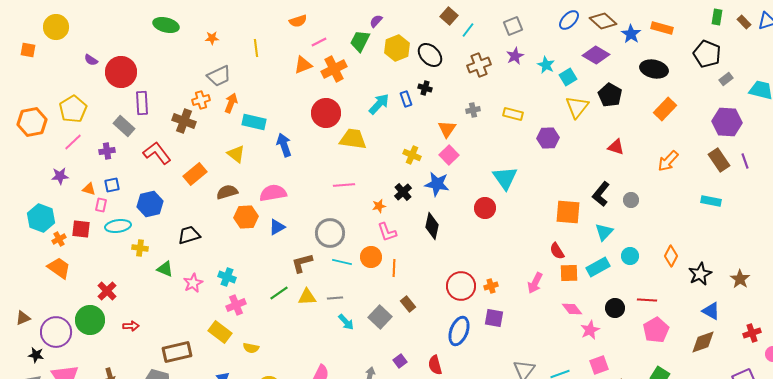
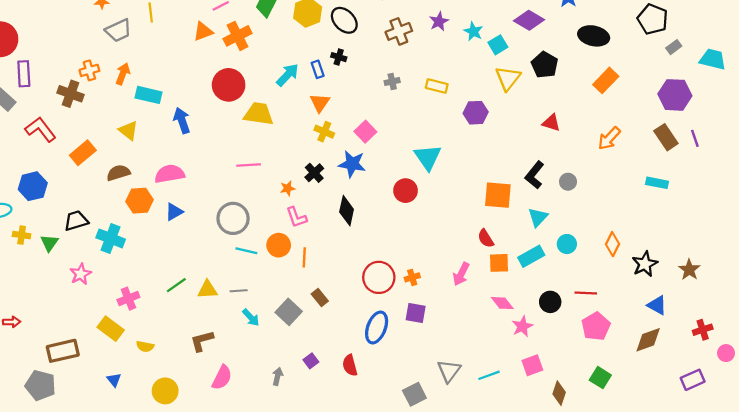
gray trapezoid: (219, 76) -> (118, 30), moved
orange triangle: (447, 129) -> (320, 103), moved
brown L-shape: (302, 263) -> (202, 341), moved
green triangle: (165, 269) -> (49, 243), moved, turned 42
cyan cross: (227, 277) -> (111, 238), moved, size x1.4

